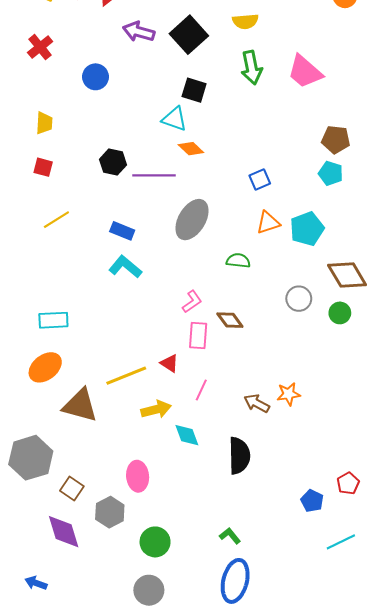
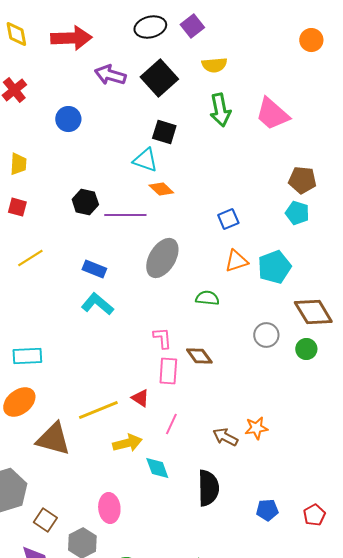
pink L-shape: (192, 302) -> (162, 338), turned -60
blue pentagon: (312, 501) -> (267, 510), moved, turned -30

